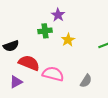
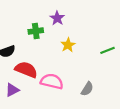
green cross: (45, 31) -> (36, 31), moved

